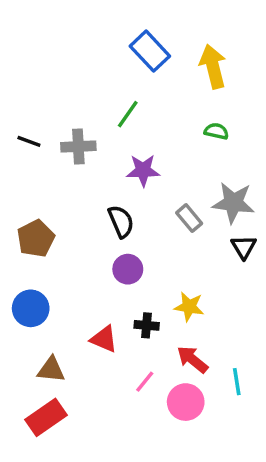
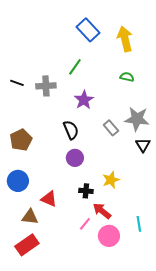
purple star: (143, 170) -> (84, 100), turned -30
yellow star: (189, 307) -> (111, 180), turned -30
red triangle: (104, 339) -> (49, 199), moved
red arrow: (193, 359) -> (102, 211), moved

